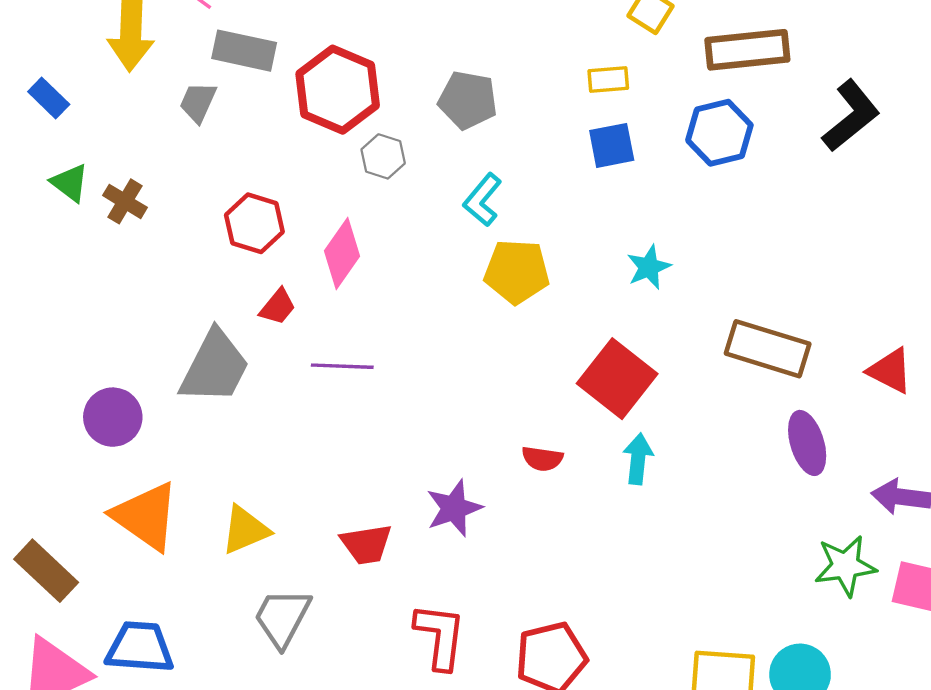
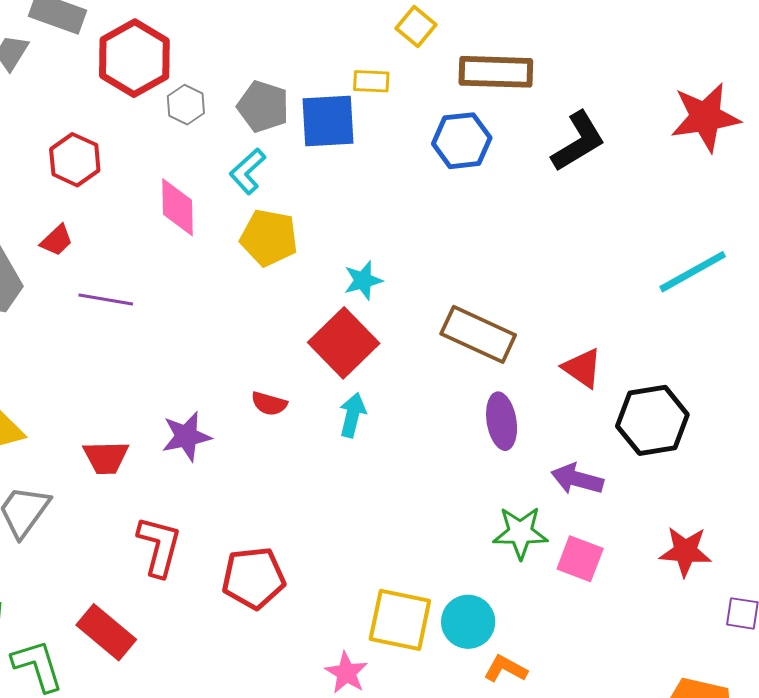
gray pentagon: (468, 100) -> (263, 106), moved
blue square: (612, 145) -> (328, 121), moved, size x1.4
gray hexagon: (383, 156) -> (186, 105), moved
red hexagon: (254, 223) -> (75, 160), moved
pink diamond: (342, 253) -> (178, 207), moved, turned -44
cyan star: (649, 267) -> (363, 280), moved

